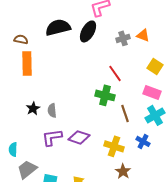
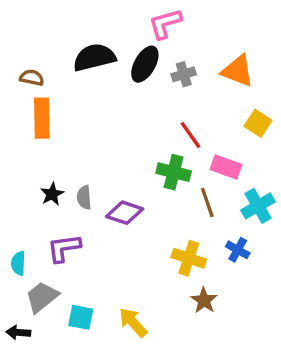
orange triangle: (143, 35) -> (238, 71), size x1.5
gray cross: (123, 38) -> (184, 74), moved
pink rectangle: (152, 92) -> (226, 167), moved
purple L-shape: (52, 137) -> (64, 248), moved
purple diamond: (79, 137) -> (125, 213), moved

